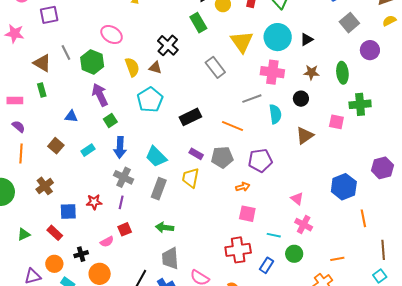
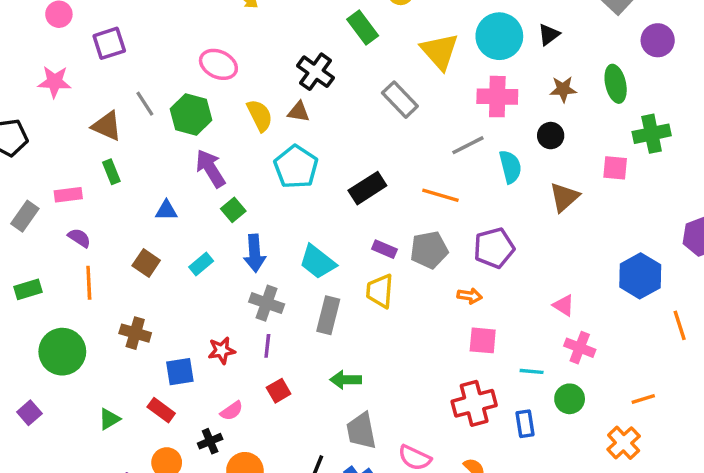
brown cross: (45, 186) -> (135, 333), turned -30
orange arrow: (243, 187) -> (470, 296), turned 32
pink semicircle: (107, 242) -> (232, 411), moved
blue rectangle: (266, 265) -> (525, 424), turned -35

